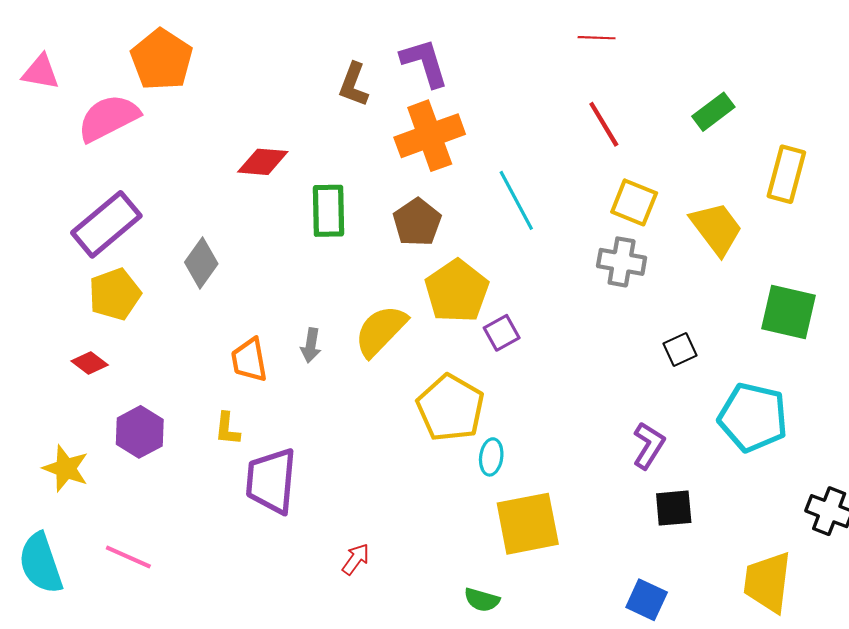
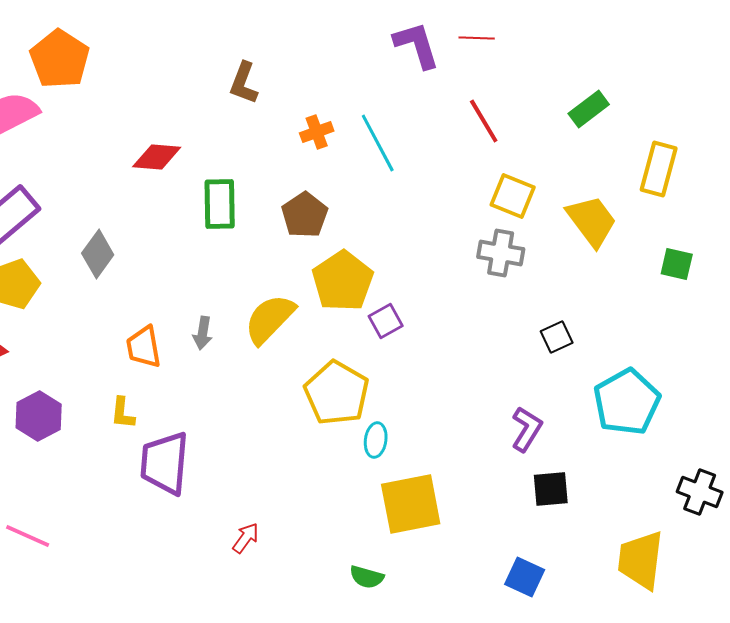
purple L-shape: (424, 63) -> (417, 45), moved
orange cross: (430, 136) -> (317, 132), size x0.5
cyan line: (516, 200) -> (378, 143), moved
green square: (788, 312) -> (677, 264), moved, size x0.6
cyan pentagon: (753, 417) -> (627, 402), turned 30

